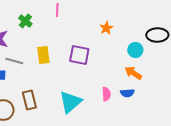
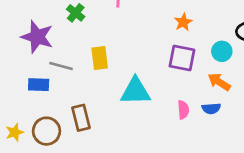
purple square: (79, 55) -> (182, 58), moved
cyan triangle: (70, 102) -> (135, 91), moved, turned 40

